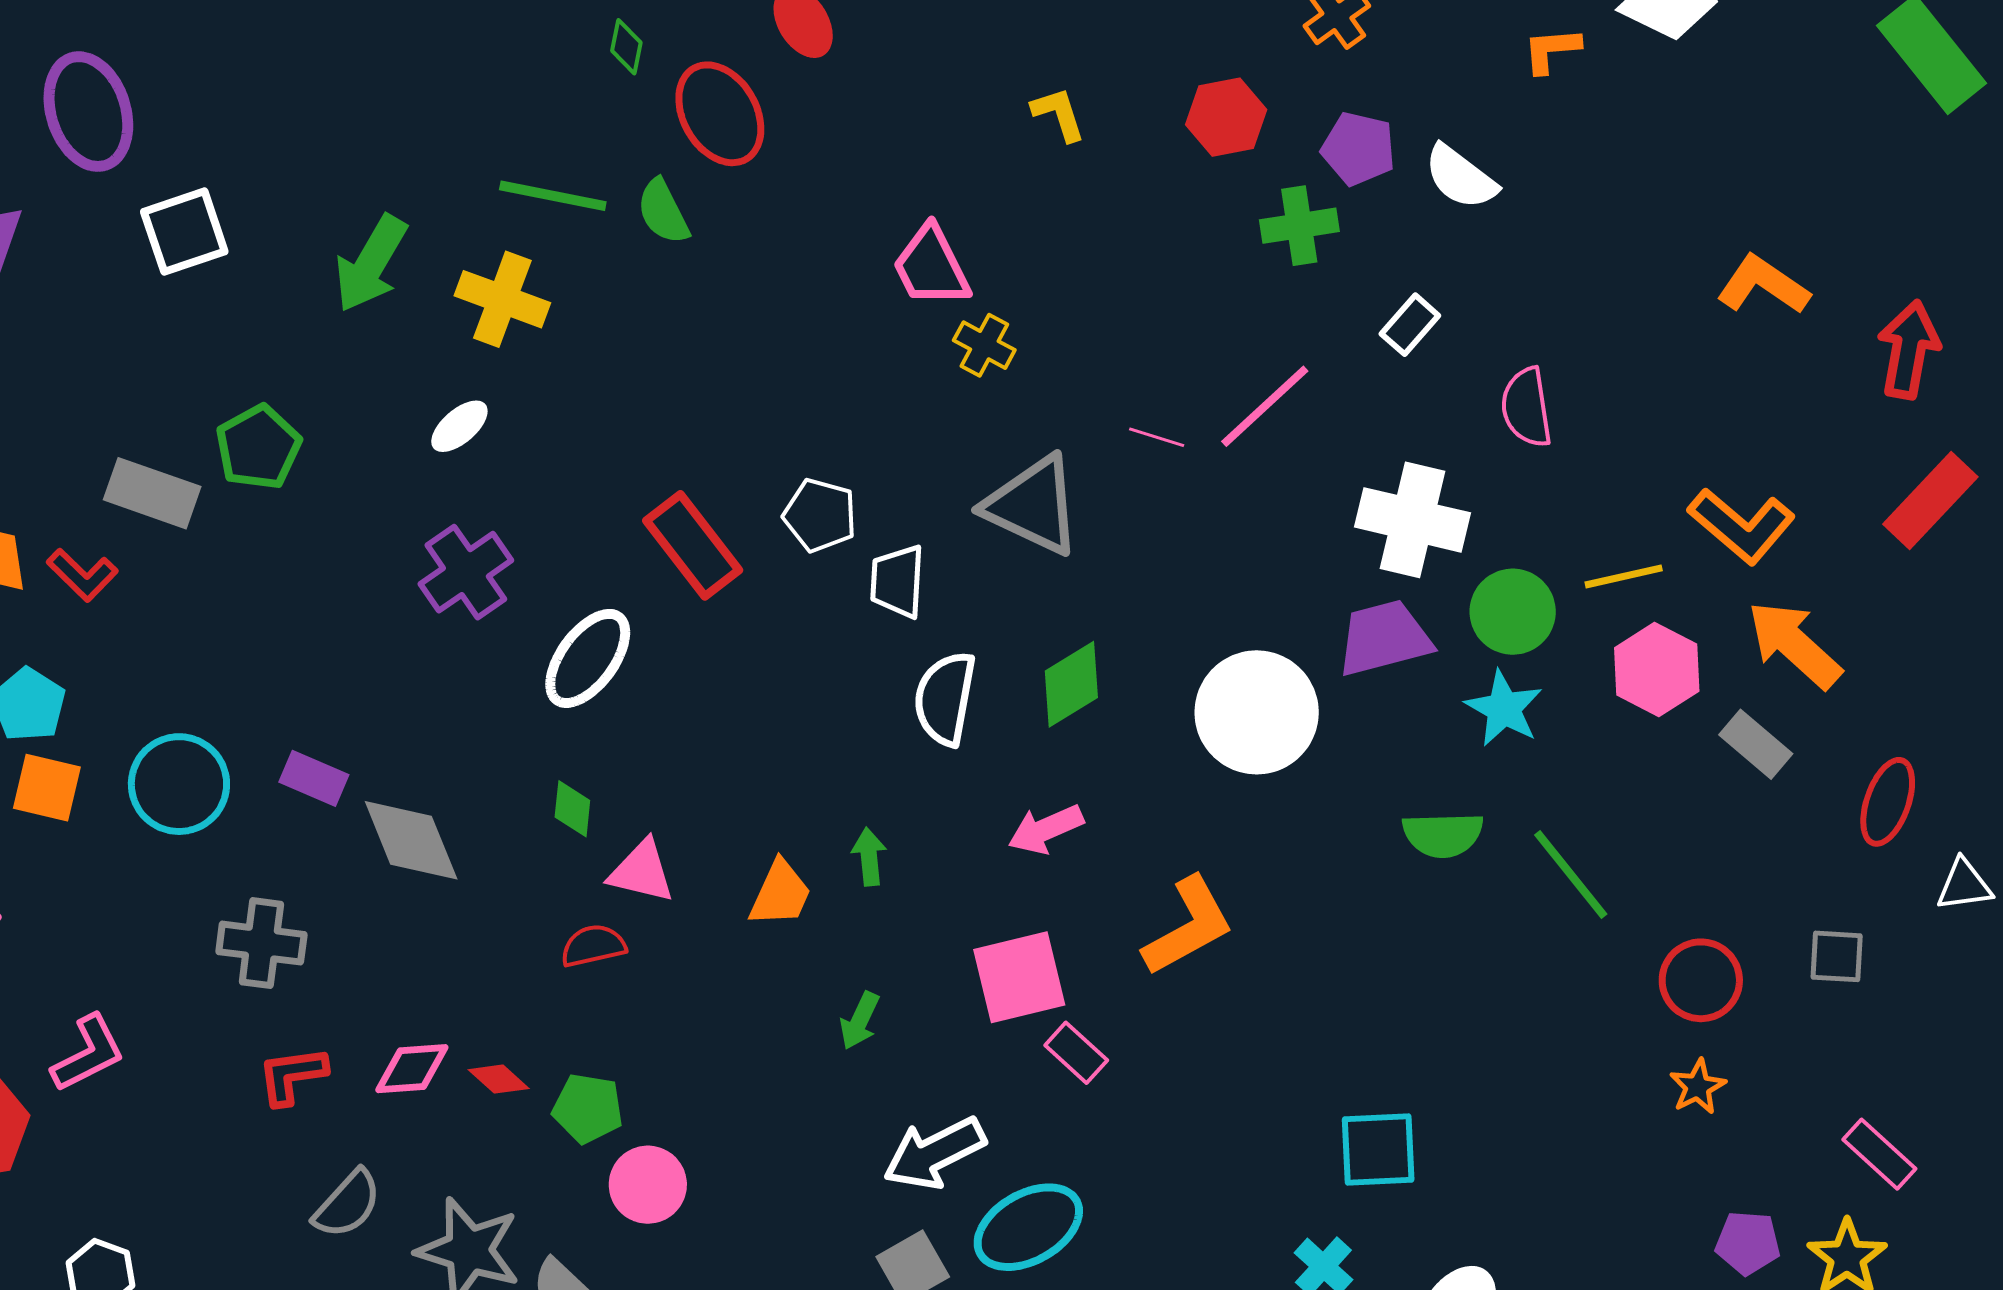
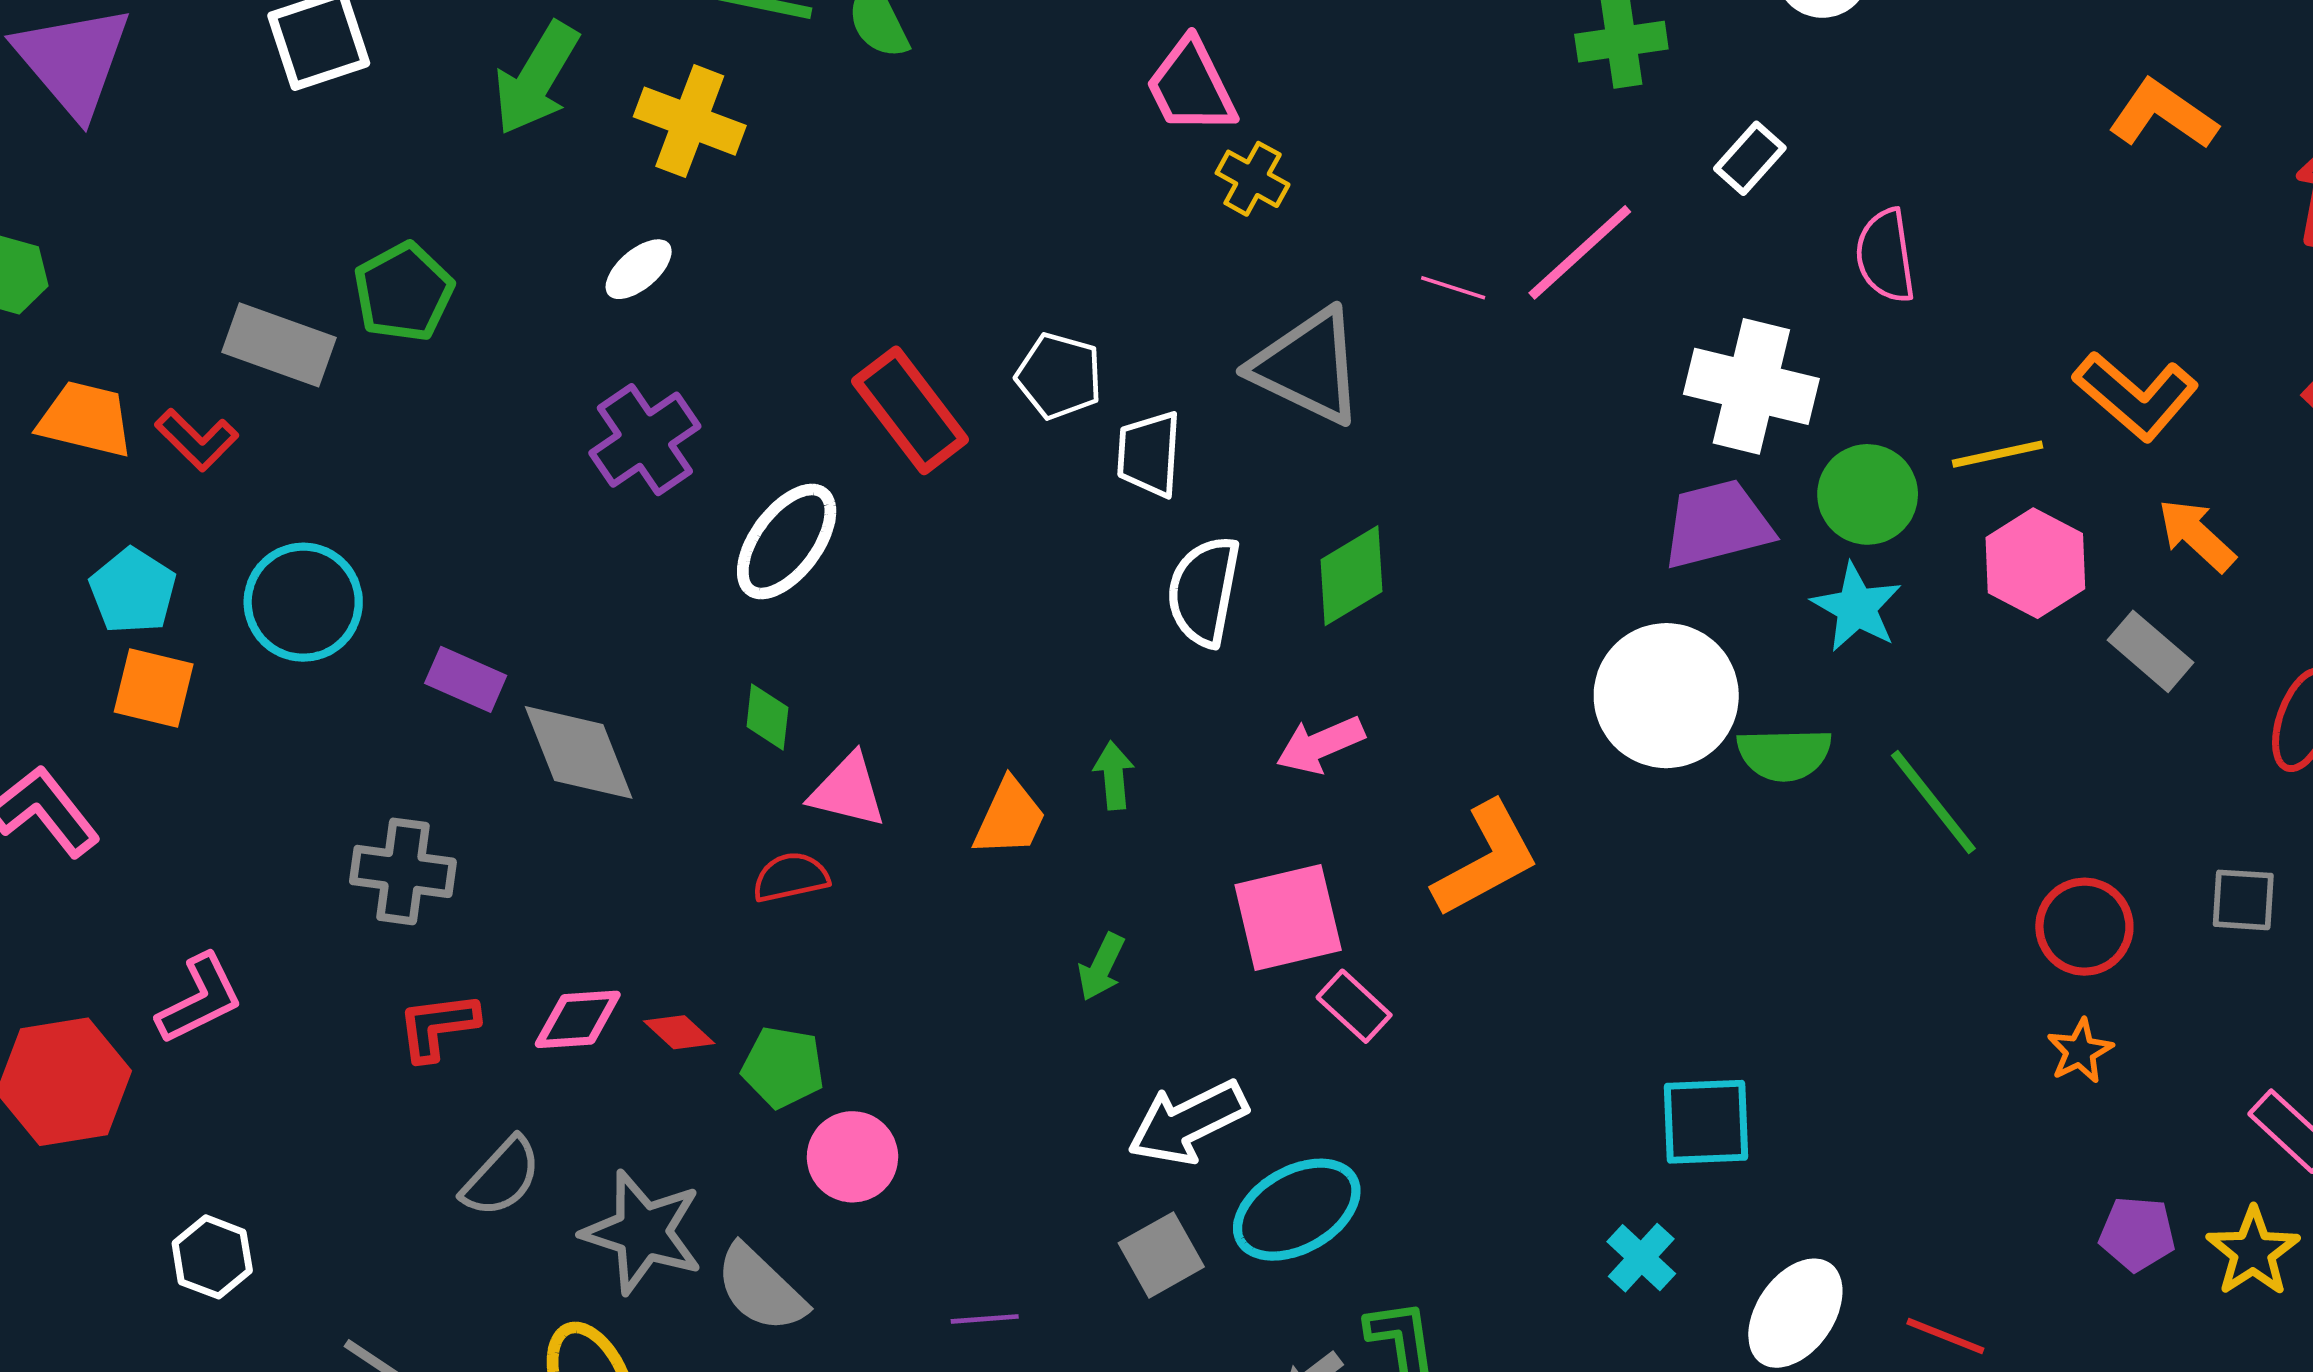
orange arrow: (1794, 645) -> (2196, 535), size x0.7
white circle: (1257, 712) -> (1666, 696), moved
cyan circle: (179, 784) -> (303, 602), moved

